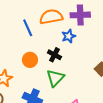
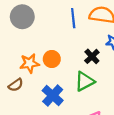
orange circle: (30, 60) -> (52, 59), moved

